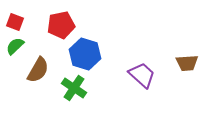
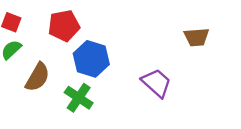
brown trapezoid: (187, 63) -> (196, 37), moved

